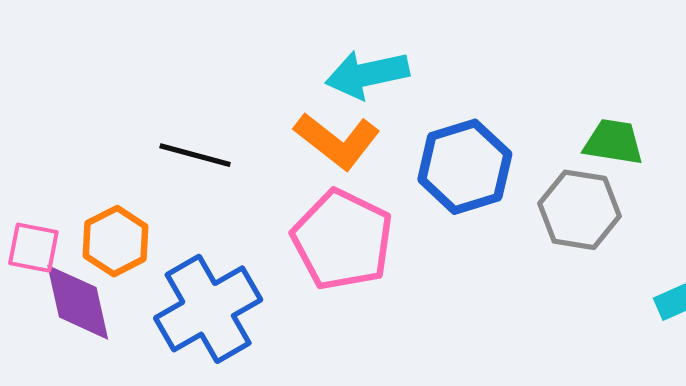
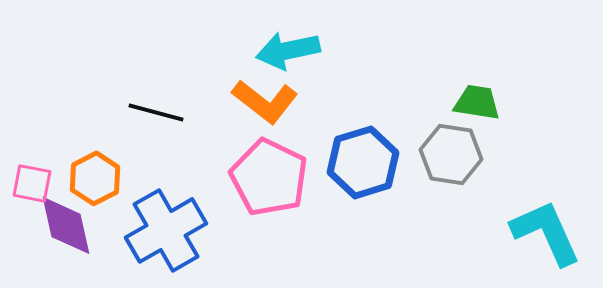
blue hexagon: (465, 167) -> (363, 162), moved

